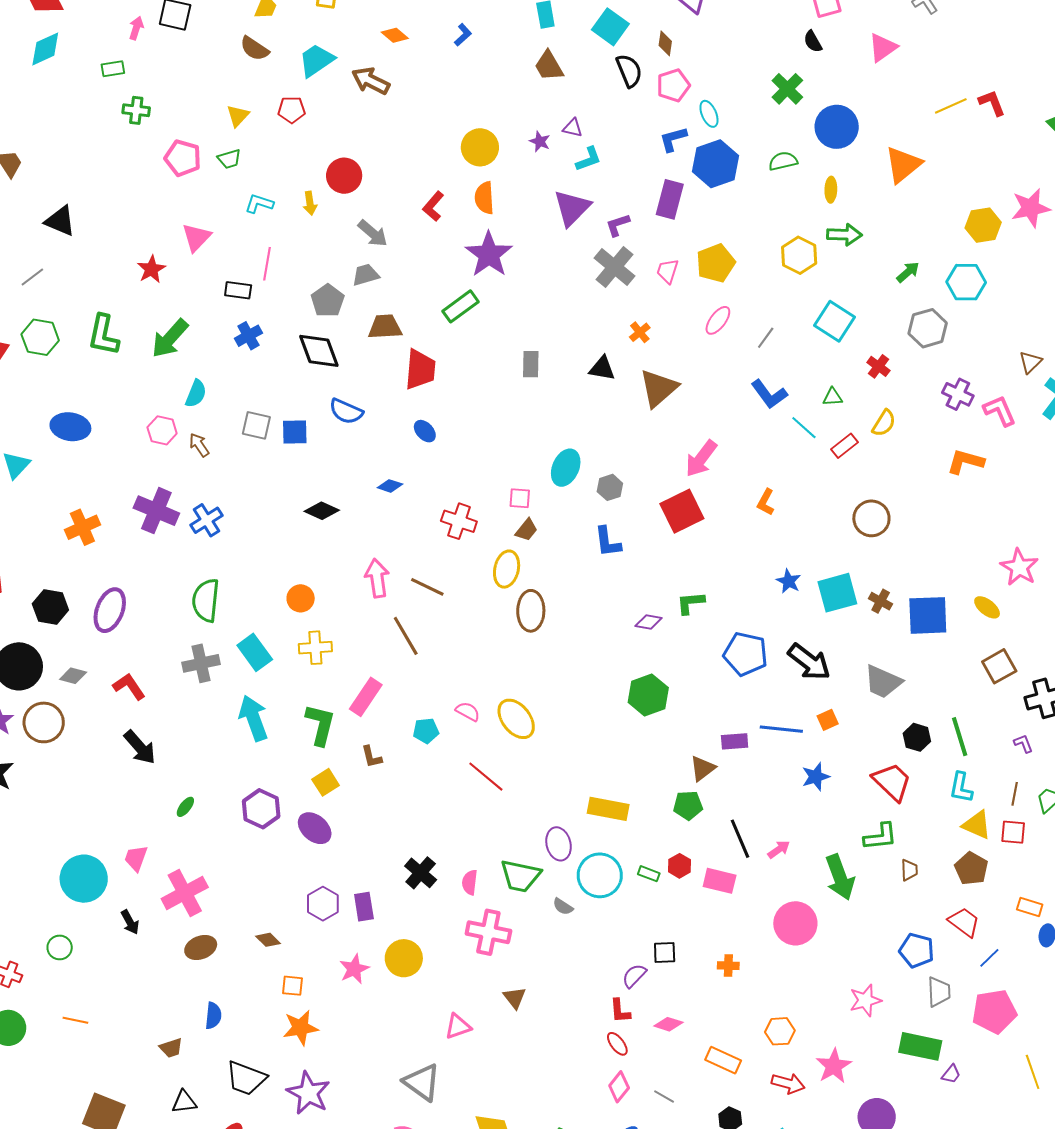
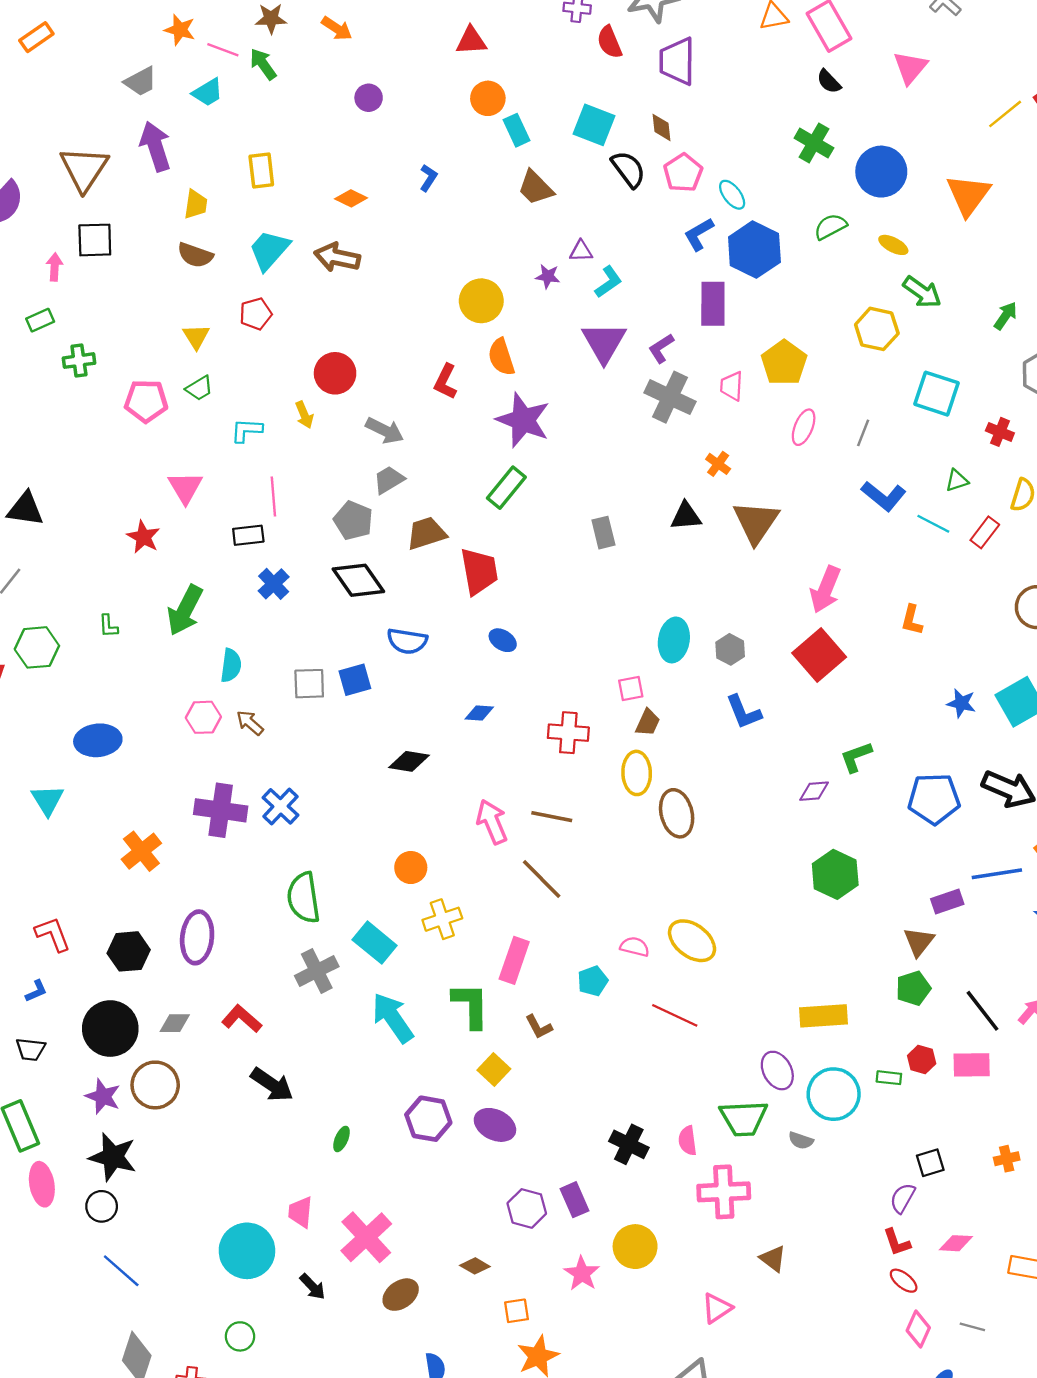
yellow ellipse: (831, 190) -> (893, 245), turned -50
green arrow: (844, 235) -> (922, 292), turned 48
green L-shape: (103, 335) -> (108, 626), size x0.5

